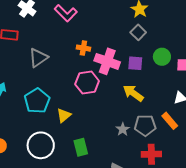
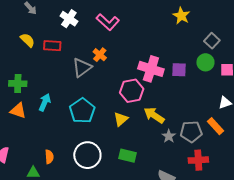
gray square: (138, 32) -> (212, 41), moved
orange cross: (83, 48) -> (100, 55), moved, turned 32
yellow arrow: (133, 93) -> (154, 115), moved
yellow triangle: (64, 115) -> (121, 119), moved
green rectangle: (81, 147) -> (127, 156), turned -60

